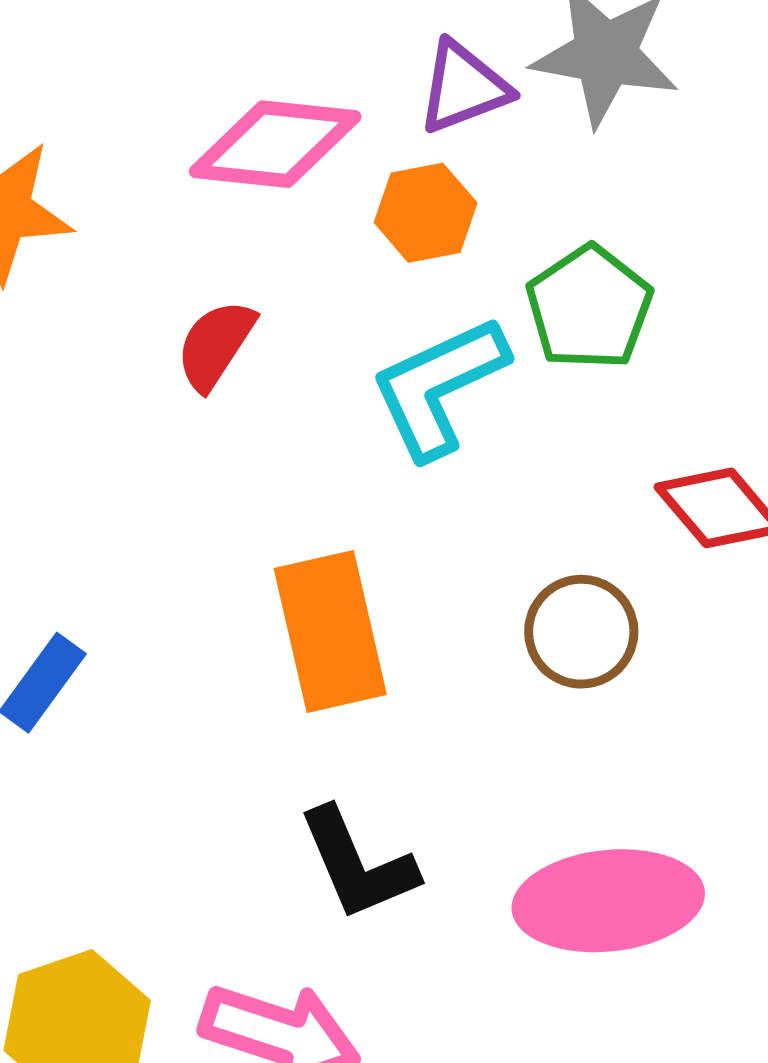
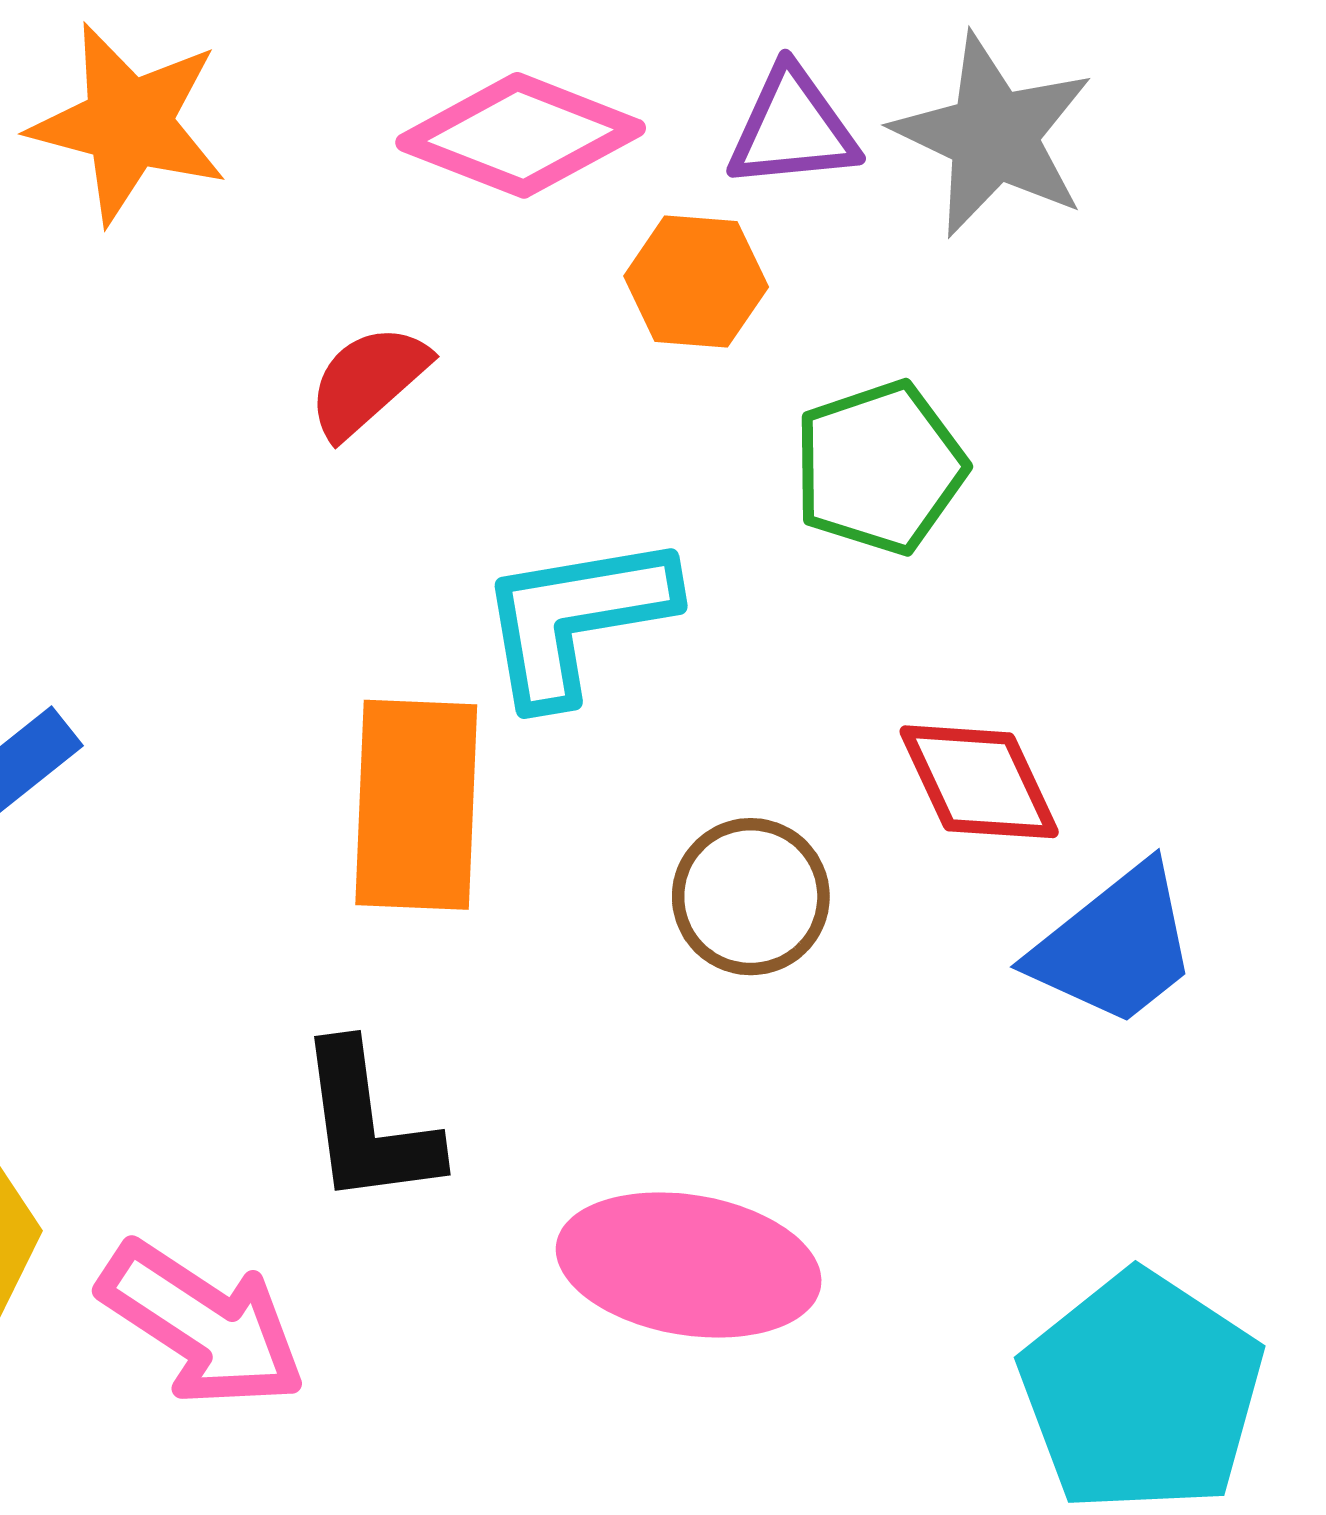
cyan L-shape: (439, 387) -> (576, 618), moved

